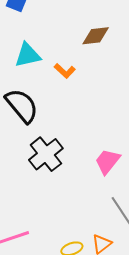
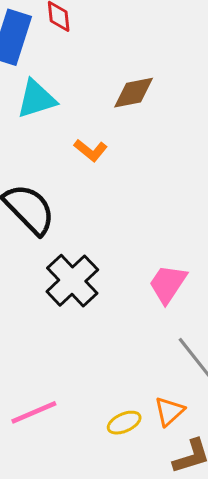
cyan triangle: (28, 55) -> (36, 99), moved

